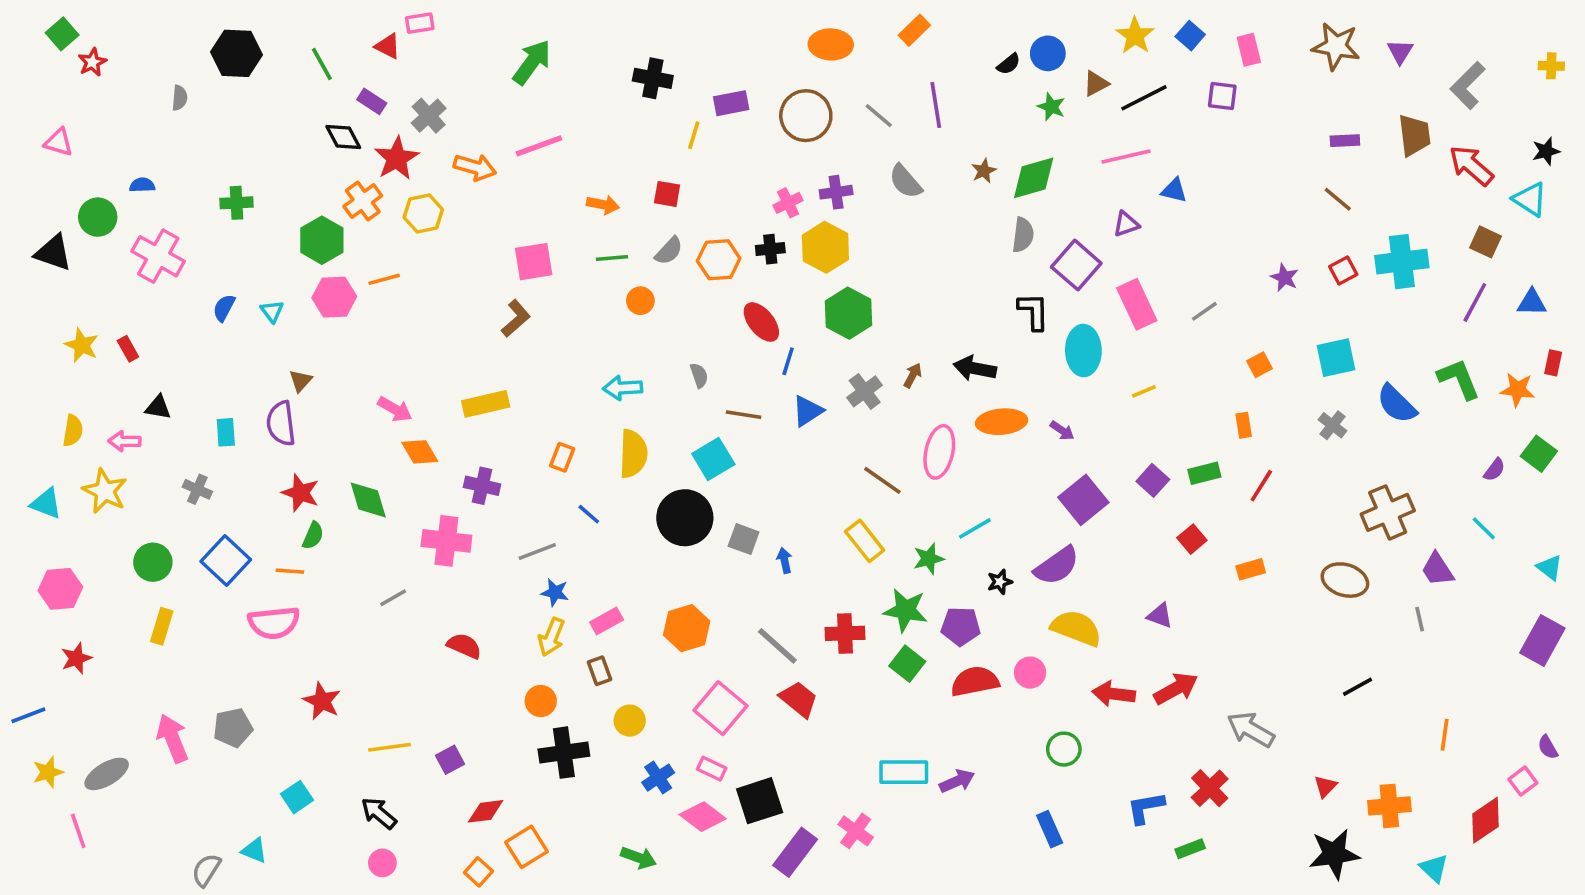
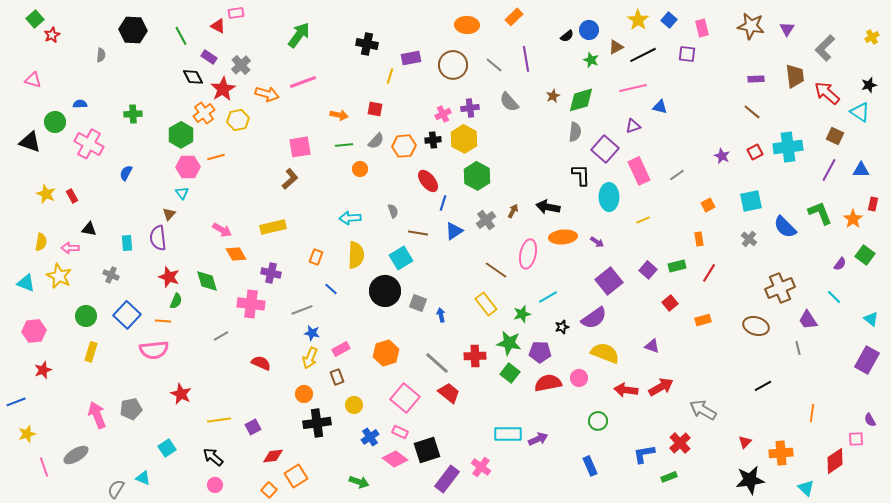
yellow cross: (1551, 66) -> (872, 37), turned -32
cyan triangle: (272, 311) -> (182, 193), moved
orange star: (1518, 390) -> (853, 219), turned 30
gray ellipse: (107, 774) -> (76, 455), moved
pink square: (1523, 781) -> (856, 439), turned 35

